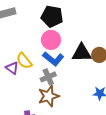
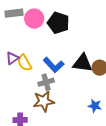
pink circle: (51, 40) -> (34, 19), moved
purple triangle: (12, 68) -> (12, 58), moved, turned 40

